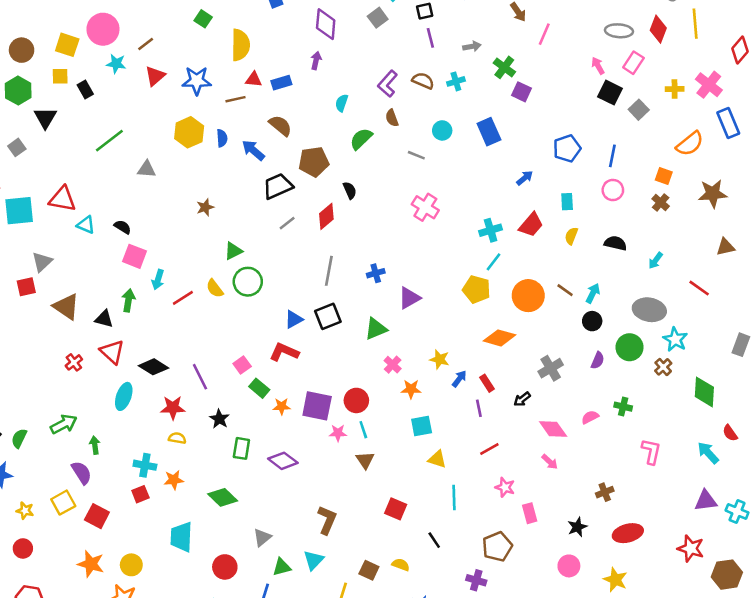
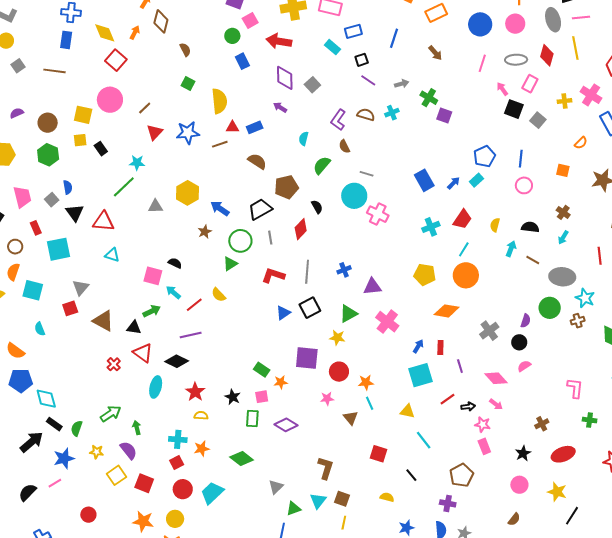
gray square: (378, 18) -> (312, 85), moved
pink line: (544, 34) -> (482, 63), moved
purple line: (430, 38) -> (368, 80), turned -35
purple arrow: (316, 61) -> (280, 107), turned -64
cyan star: (116, 64) -> (137, 163), moved
black triangle: (45, 118) -> (75, 213), moved
cyan circle: (442, 130) -> (354, 196), moved, size x1.6
yellow hexagon: (189, 132) -> (188, 193), moved
blue rectangle: (489, 132) -> (424, 180), moved
blue semicircle: (222, 138) -> (68, 187), moved
orange semicircle: (690, 144) -> (581, 143), size x0.6
blue arrow: (253, 150) -> (220, 208), moved
red triangle: (62, 199) -> (103, 222), moved
cyan rectangle: (567, 202) -> (476, 180), moved, turned 56
brown cross: (661, 202) -> (563, 212), moved
gray line: (287, 223) -> (270, 238), turned -56
black semicircle: (123, 227) -> (175, 263), moved
cyan line: (494, 262) -> (464, 249), moved
cyan arrow: (158, 280) -> (173, 292), turned 119
green circle: (248, 282) -> (240, 241), moved
red line: (699, 288) -> (600, 256), turned 54
brown line: (565, 290) -> (533, 260), moved
cyan arrow: (593, 293) -> (511, 249), moved
purple triangle: (409, 298) -> (372, 287), turned 30
green arrow: (128, 300) -> (152, 311), turned 60
black circle: (592, 321) -> (519, 342), moved
red L-shape: (284, 352) -> (273, 275), moved
yellow star: (440, 359) -> (337, 338), moved
pink square: (242, 365) -> (262, 397), moved, turned 32
pink cross: (393, 365) -> (387, 322), moved, size x1.6
brown cross: (663, 367) -> (578, 321), turned 32
purple line: (200, 377) -> (191, 335), moved, turned -70
red rectangle: (487, 383) -> (440, 348), turned 40
orange star: (411, 389) -> (366, 382), moved
black arrow: (522, 399) -> (468, 407), moved, turned -144
purple square: (317, 406) -> (307, 358), moved
green cross: (623, 407) -> (590, 420), moved
red star: (173, 408) -> (195, 392), turned -30
purple line: (479, 408) -> (460, 366), moved
cyan square: (422, 426) -> (421, 375), moved, size x1.4
cyan line: (363, 430) -> (370, 403), moved
pink star: (505, 487) -> (483, 424), moved
cyan line: (454, 498) -> (424, 440), turned -30
yellow star: (25, 511) -> (97, 452), moved
cyan trapezoid: (181, 537) -> (212, 493), turned 50
red circle: (225, 567) -> (183, 489), moved
brown square: (369, 570) -> (342, 499), moved

